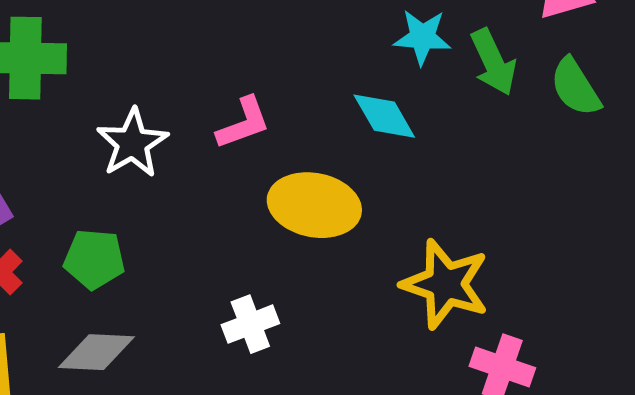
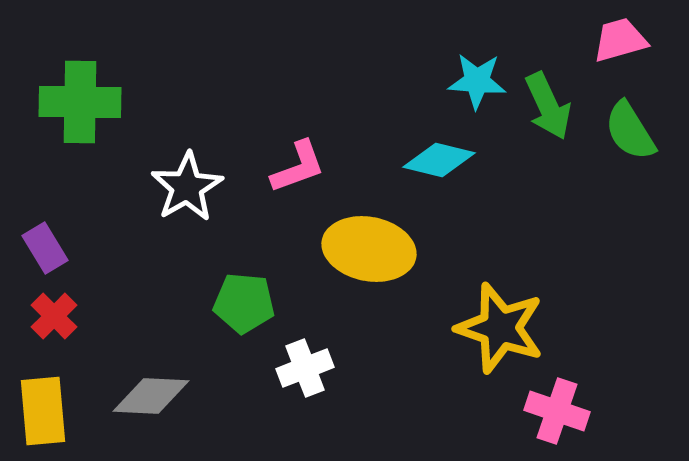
cyan diamond: (384, 116) -> (439, 160), turned -46
green pentagon: (94, 259) -> (244, 303), moved

